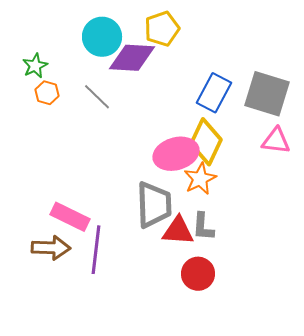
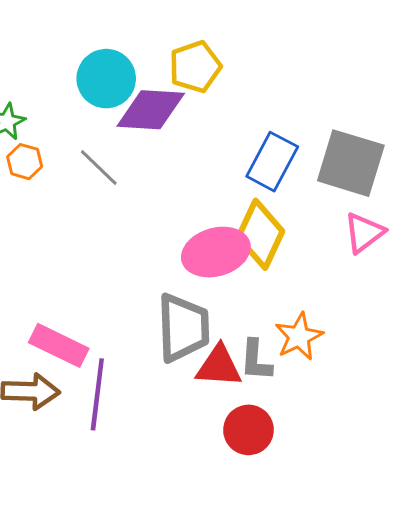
pink triangle: (276, 141) -> (364, 233), turned -44
orange star: (200, 179) -> (299, 337), moved

